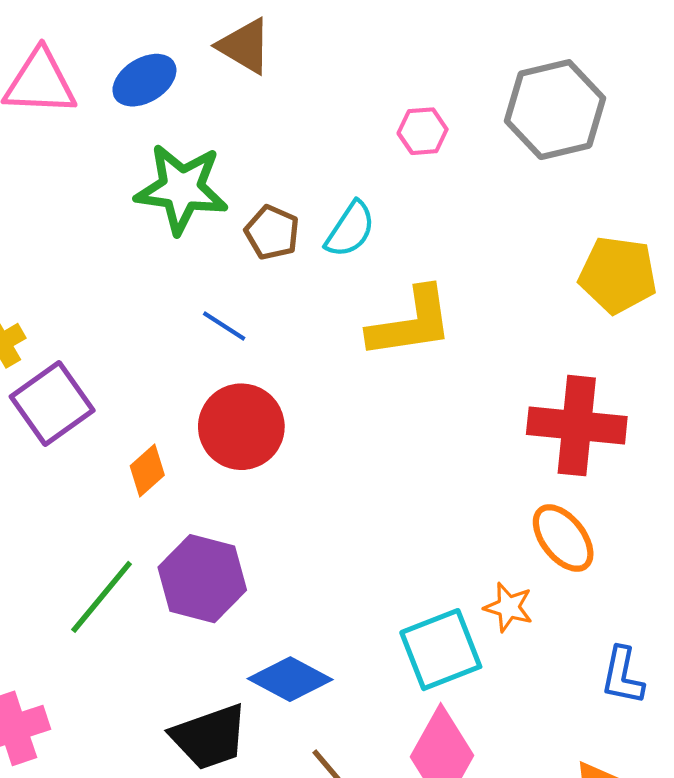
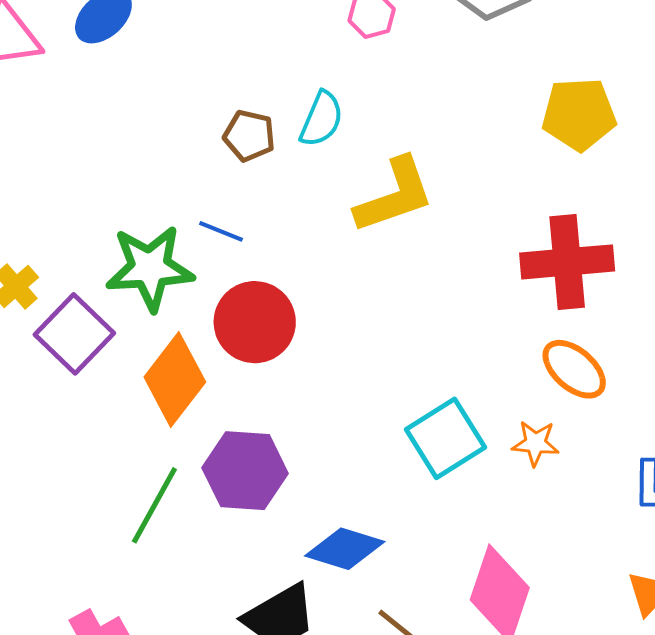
green star: (182, 189) -> (150, 268), moved
orange diamond: (147, 471) -> (175, 379), size x1.8
cyan square: (441, 650) -> (446, 438), moved

